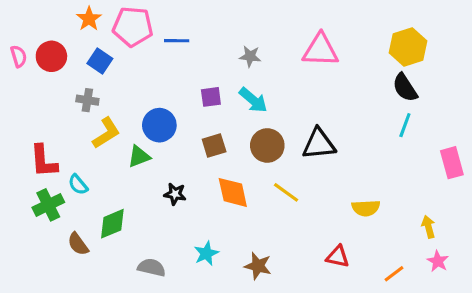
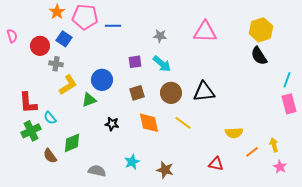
red circle: (51, 56) -> (40, 46), moved
cyan line: (405, 125) -> (287, 80), moved
orange line: (394, 274) -> (252, 152), moved

